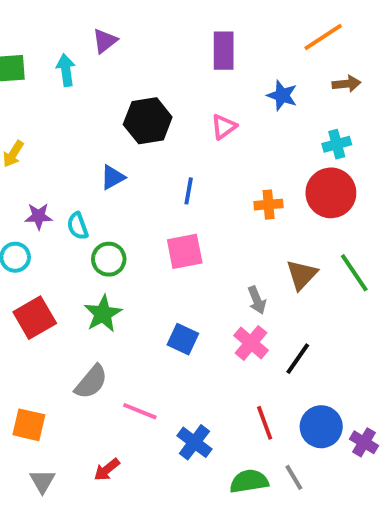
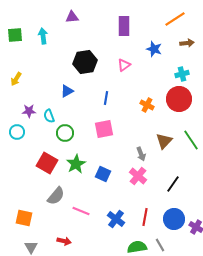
purple triangle: (105, 41) -> (72, 17), moved, turned 32
orange cross: (269, 205) -> (147, 105), turned 32
green star: (103, 314) -> (76, 164), moved
red square: (35, 318) -> (47, 163), moved, turned -30
black line: (298, 359) -> (173, 184), moved
red line: (265, 423) -> (145, 217), turned 30
blue cross: (194, 442) -> (116, 219), moved
red arrow: (107, 470) -> (64, 241), turned -128

